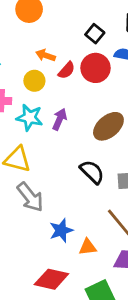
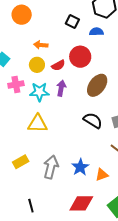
red circle: (95, 68) -> (80, 57), moved
red semicircle: (67, 70) -> (58, 65), moved, turned 32
gray arrow: (30, 197) -> (51, 167), moved, turned -115

